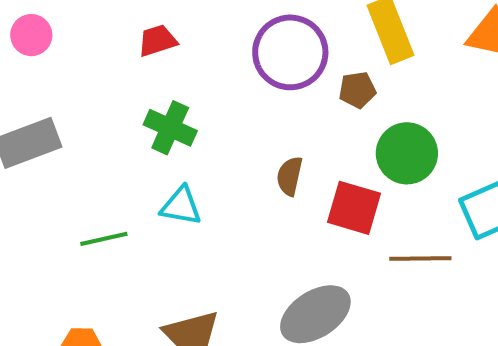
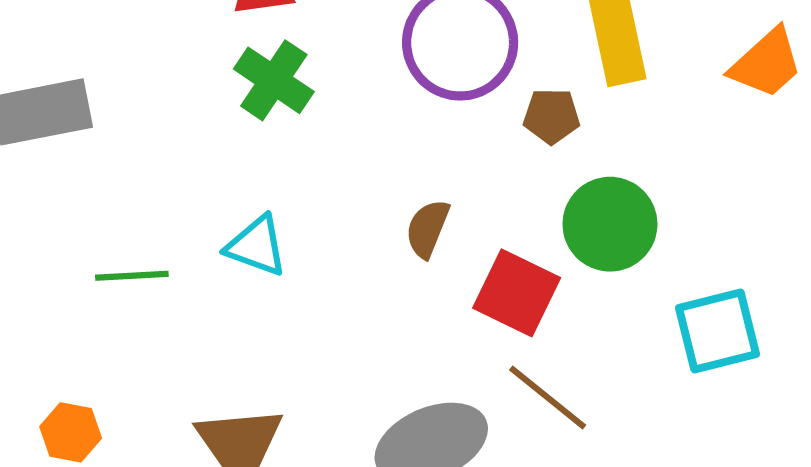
green cross: (170, 128) -> (274, 80), moved
brown line: (420, 259) -> (548, 397), moved, turned 30

